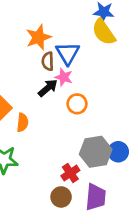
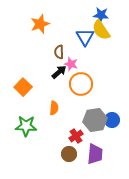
orange star: (38, 37) -> (40, 24), moved
blue triangle: (68, 53) -> (85, 37), moved
orange circle: (77, 104) -> (81, 84), size x1.5
orange semicircle: (22, 122) -> (54, 108), moved

